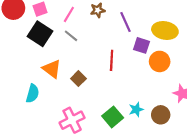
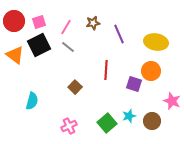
black square: (40, 34) -> (39, 45), turned 30
purple square: (141, 45) -> (134, 84), moved
orange triangle: (52, 69) -> (15, 55), moved
pink cross: (72, 120) -> (69, 126), size x0.7

